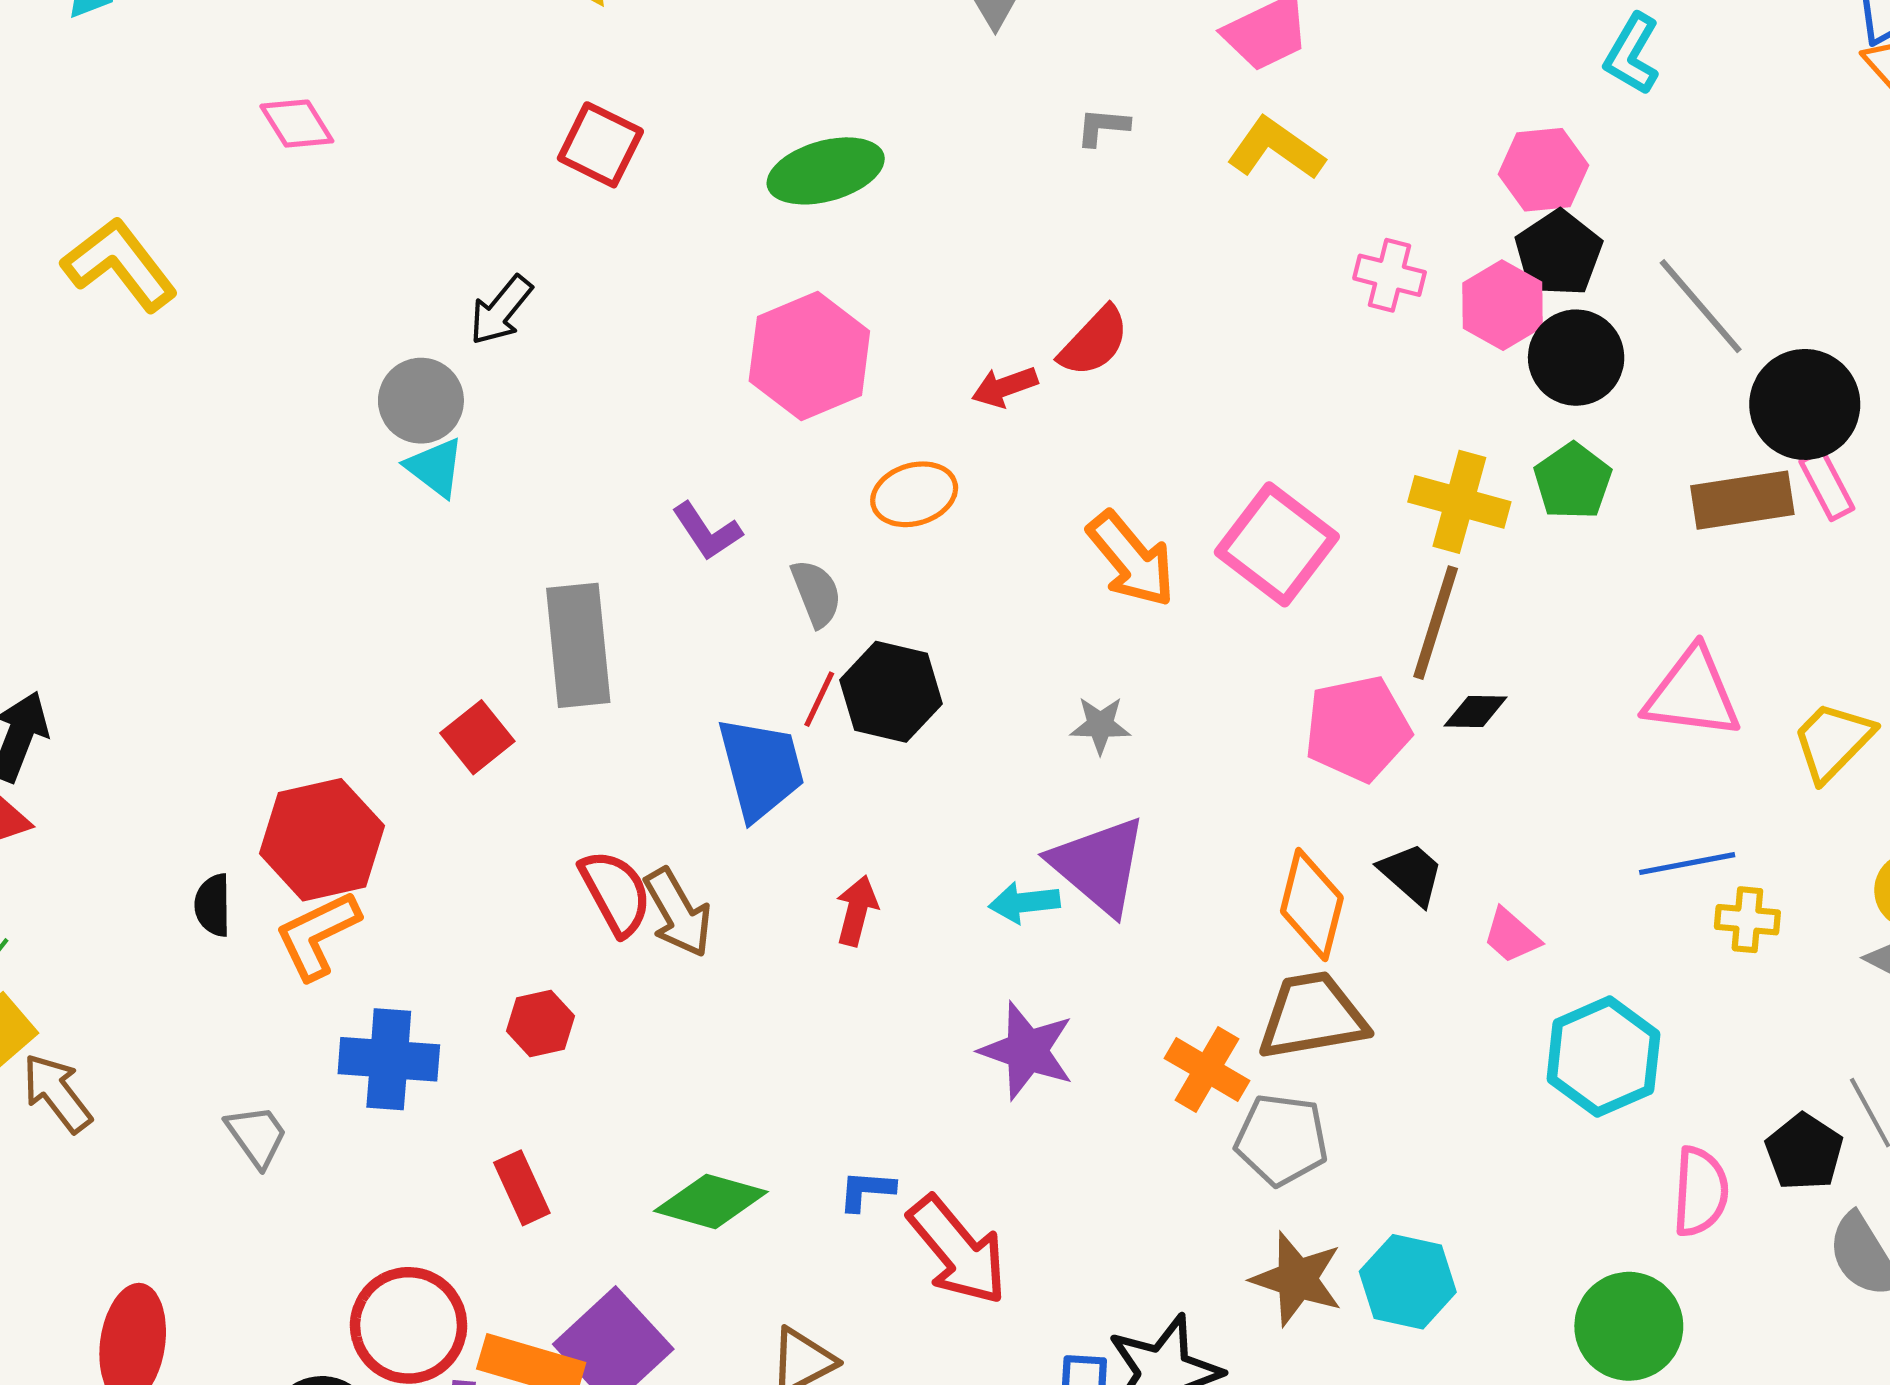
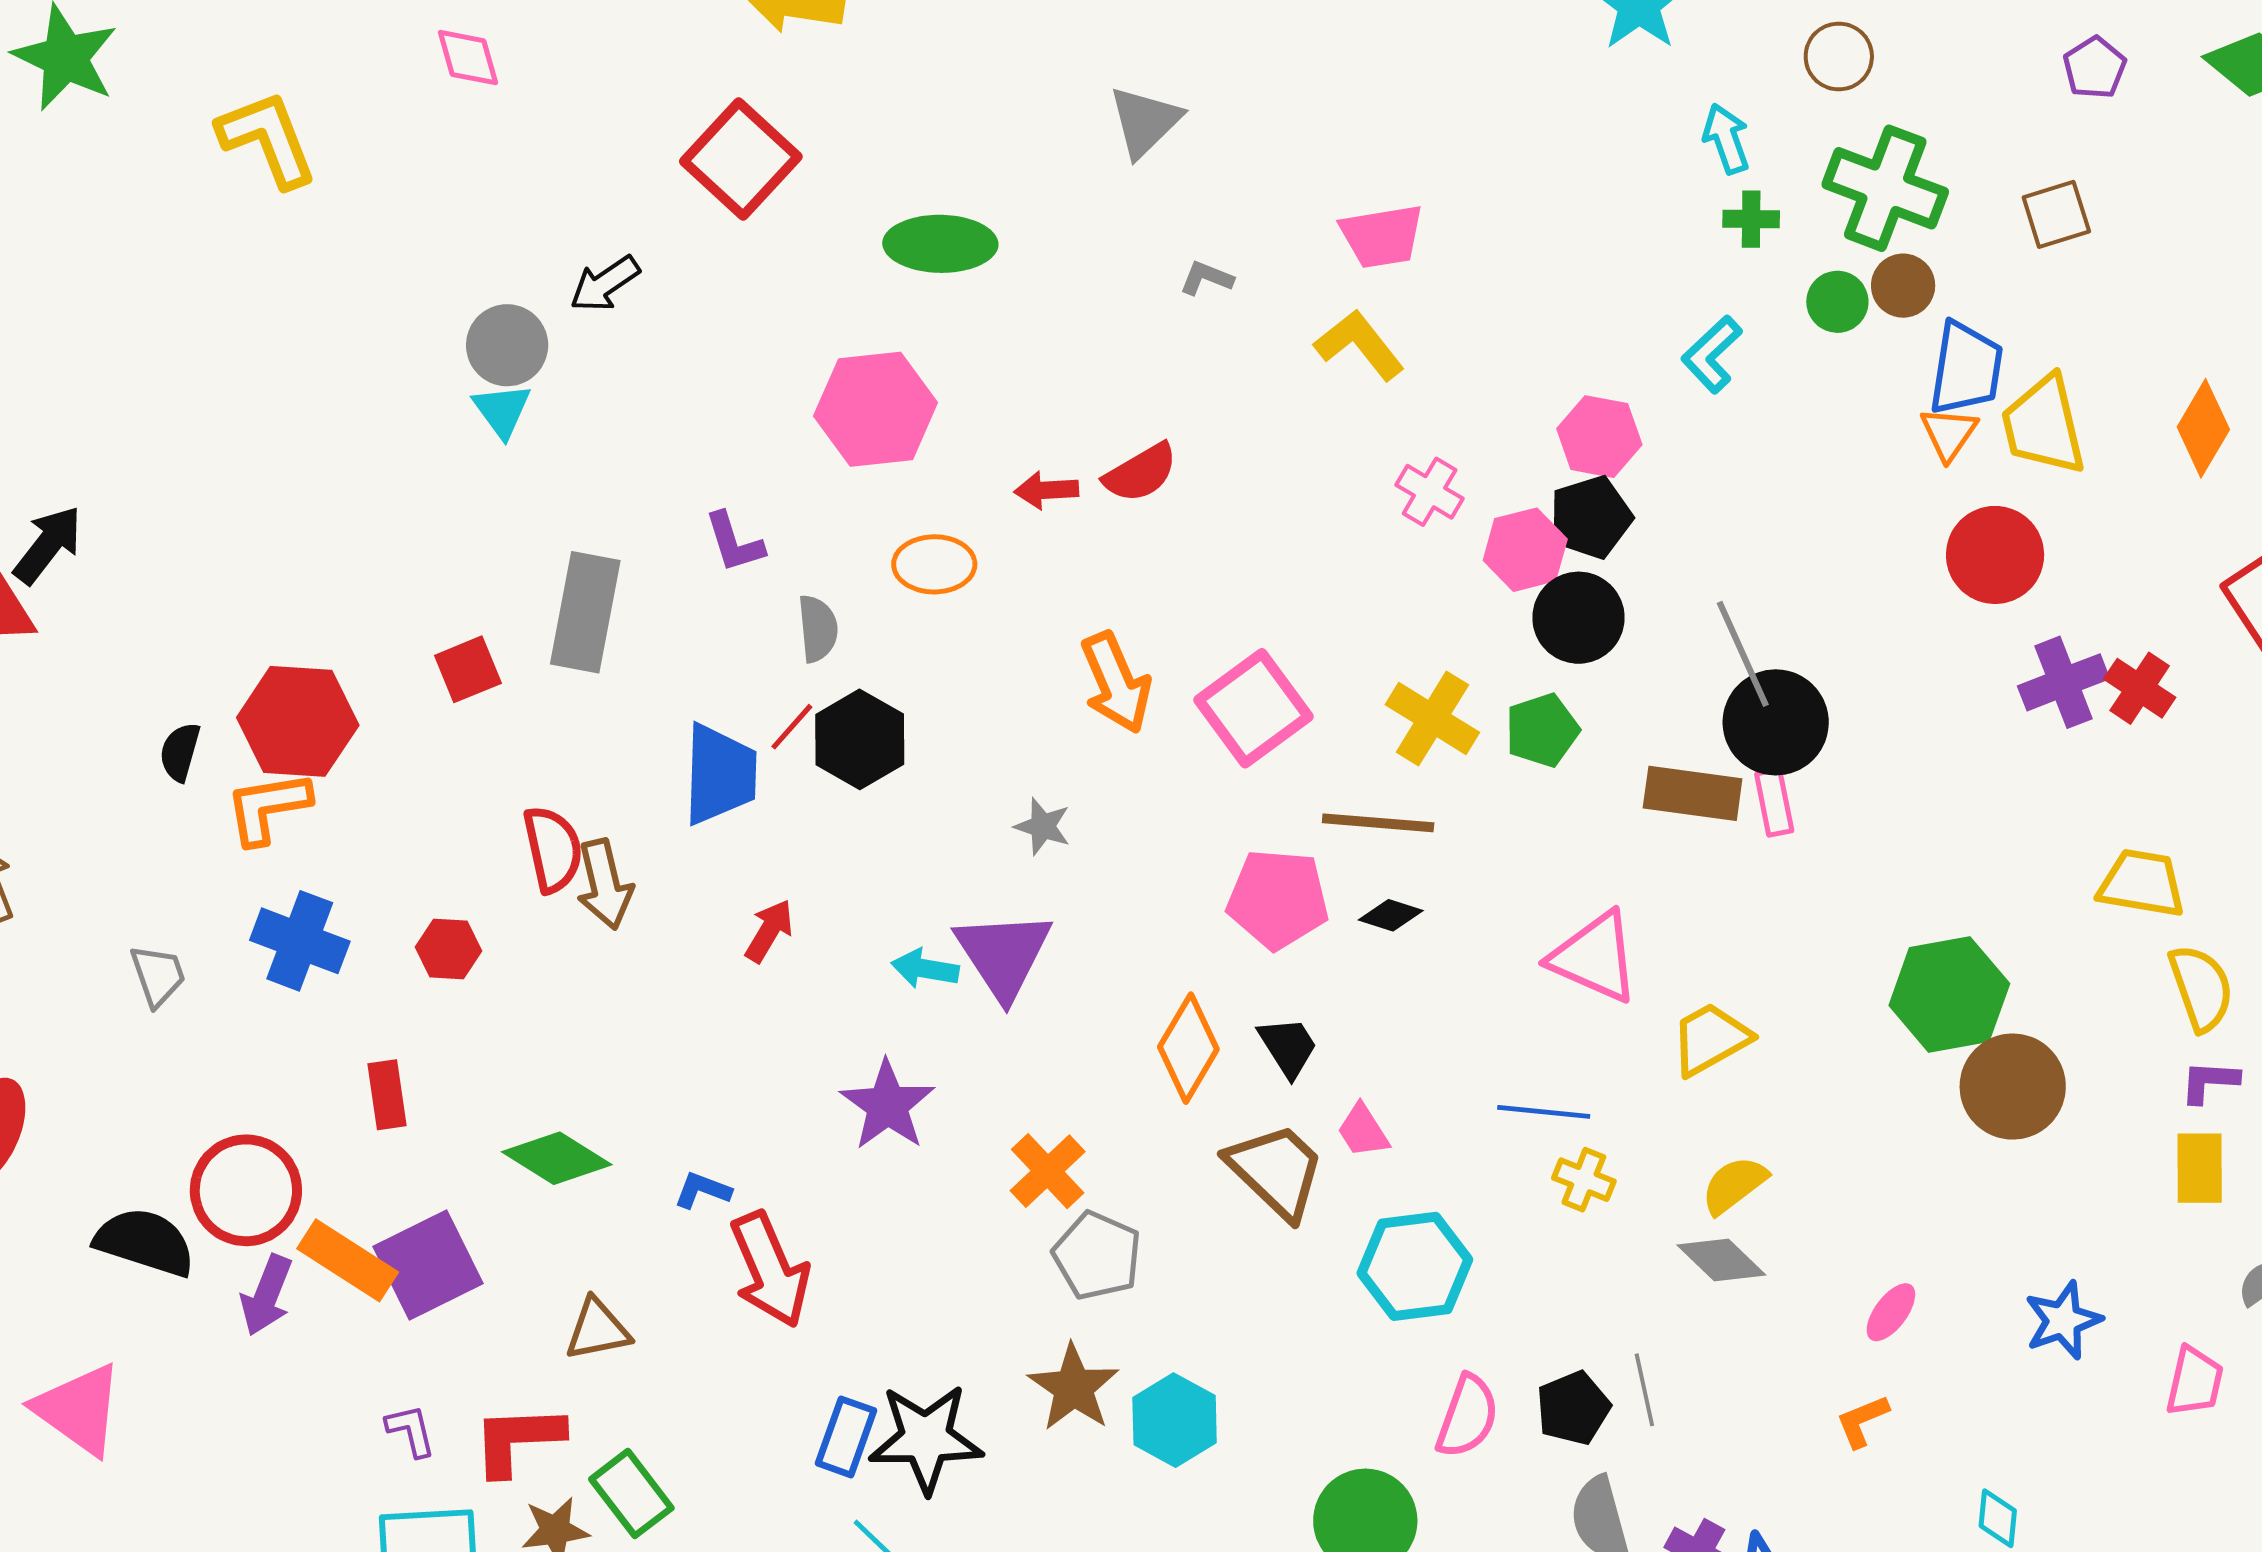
red square: (600, 145) -> (741, 159), size x1.4
gray line: (1701, 306) -> (1743, 654), moved
brown line: (1436, 623) -> (1378, 823), turned 61
brown trapezoid: (1312, 1016) -> (1276, 1171), moved, turned 37

